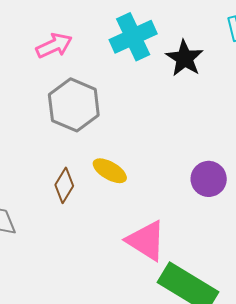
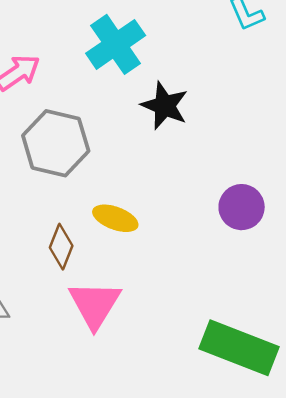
black star: (185, 58) -> (165, 106), moved
pink triangle: (146, 241) -> (95, 304), moved, turned 39

